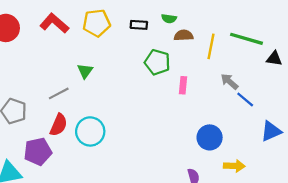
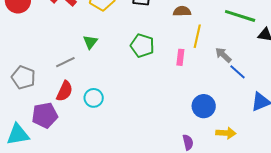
yellow line: (211, 46) -> (197, 36), moved
green pentagon: (157, 62) -> (142, 46), moved
cyan circle: (90, 131) -> (94, 98), size x0.7

